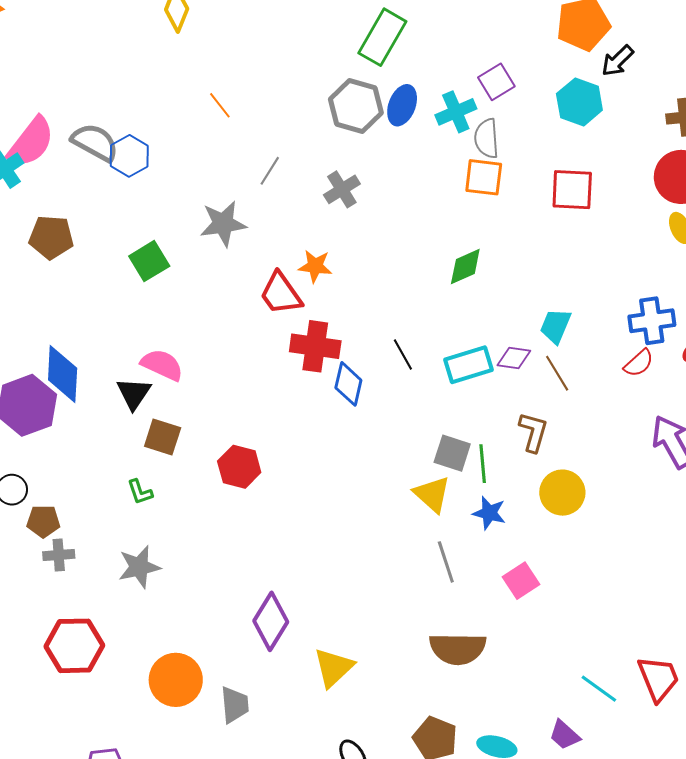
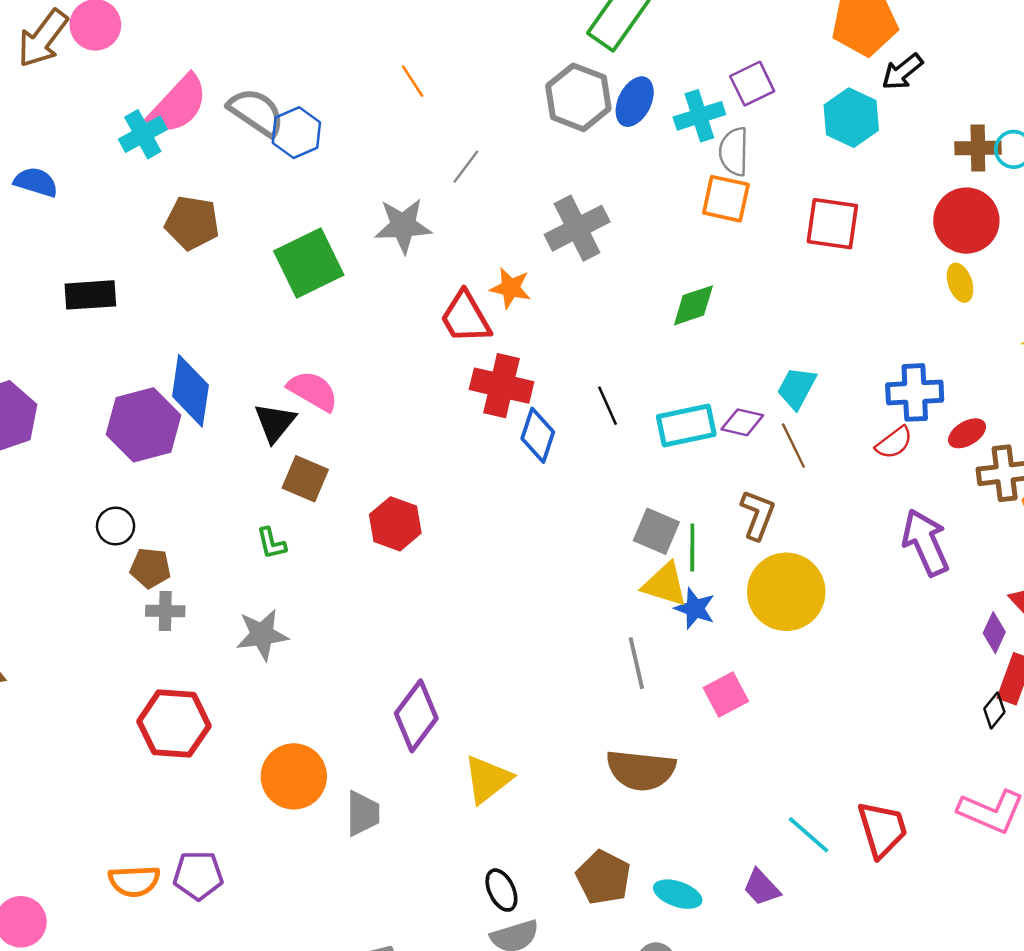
gray cross: (342, 189) -> (577, 228), moved, size x1.4
green square: (149, 261) -> (309, 263), size x1.4
yellow circle: (562, 493) -> (786, 592), size x1.4
yellow triangle: (432, 494) -> (665, 584), moved, turned -30

